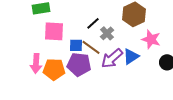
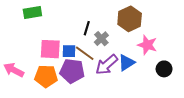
black line: (93, 23) -> (87, 28), turned -32
pink square: (54, 31) -> (50, 49), moved
pink arrow: (36, 63) -> (14, 70), moved, turned 114

